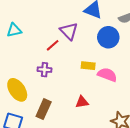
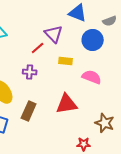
yellow rectangle: (88, 66) -> (66, 61), moved
red triangle: (82, 102) -> (67, 104), size x1.6

